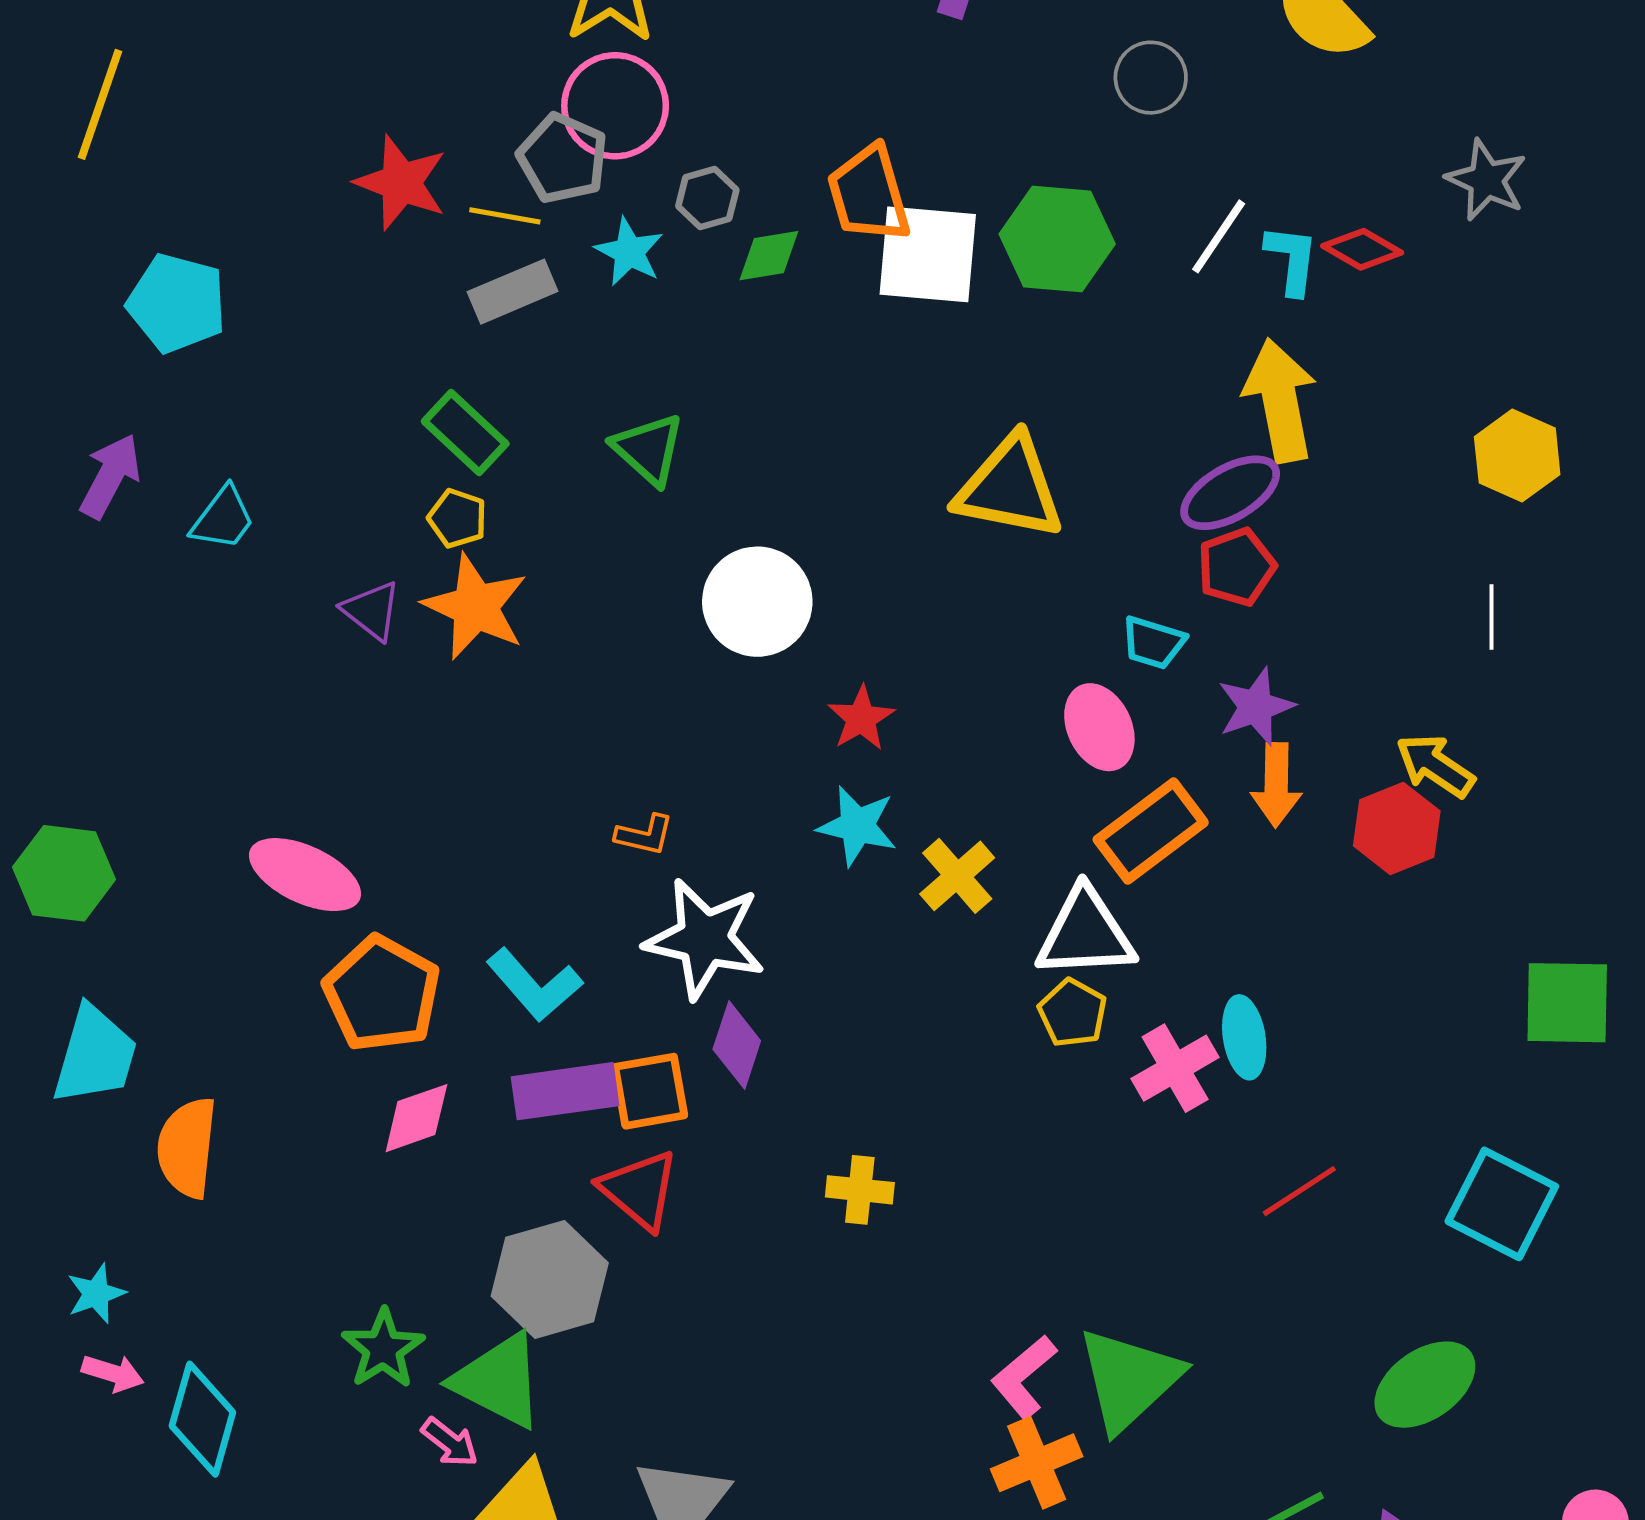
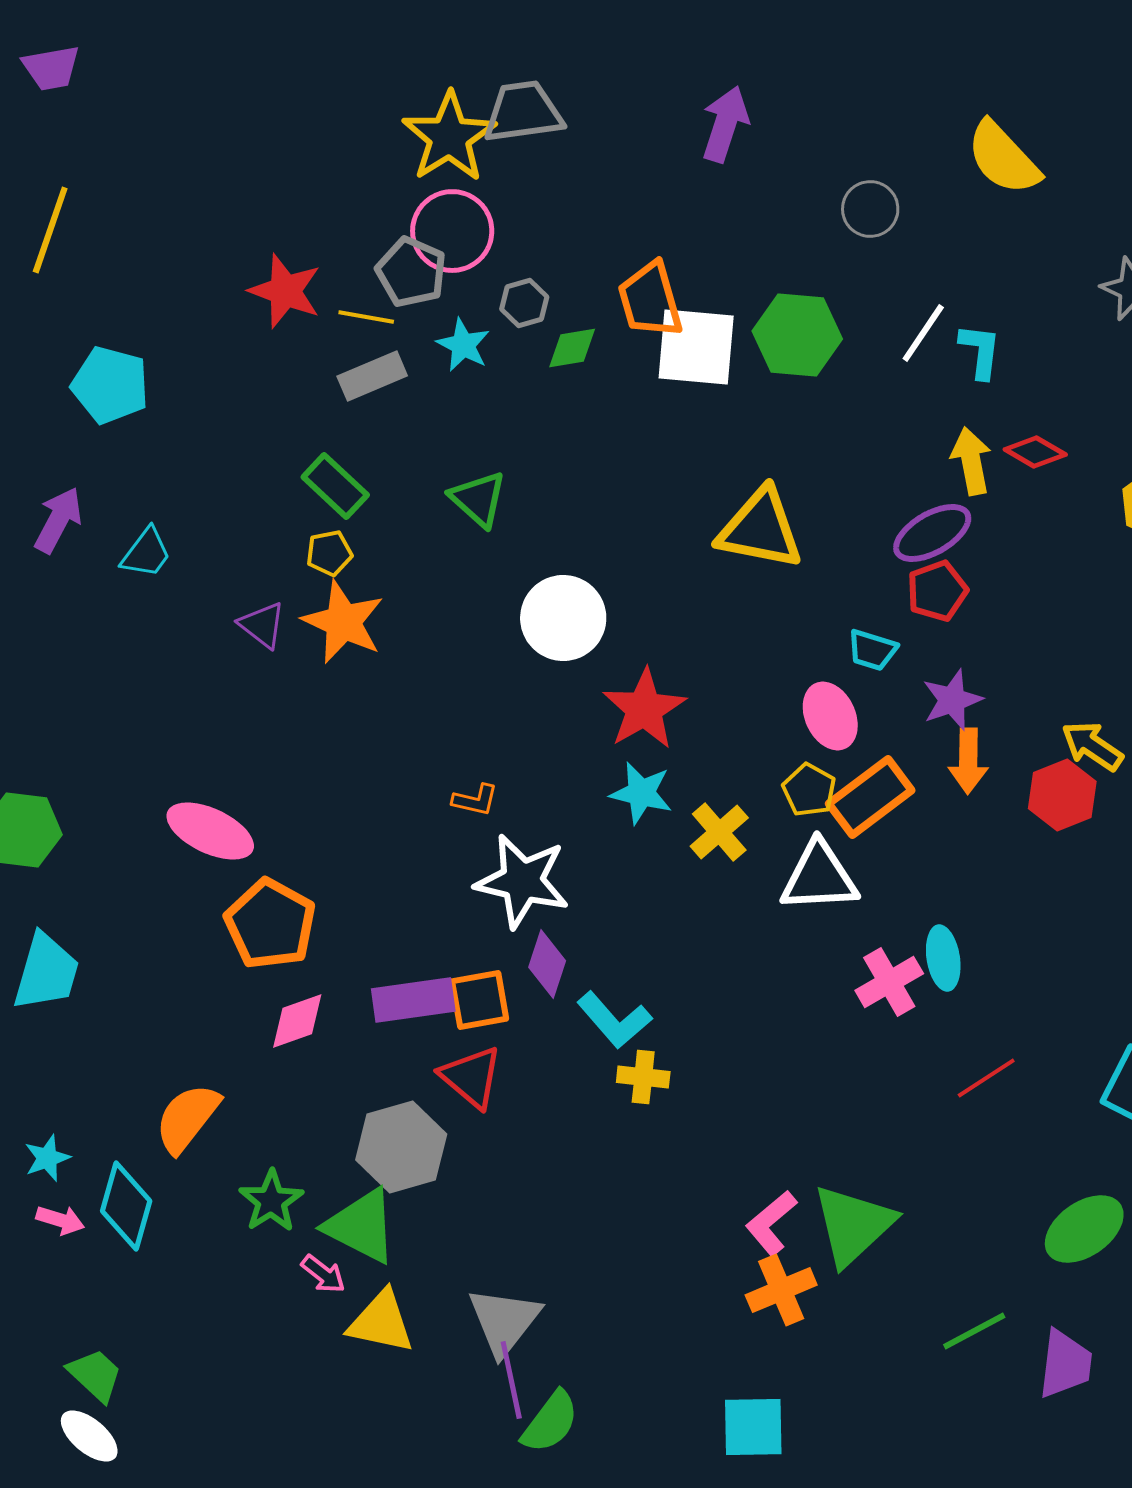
red diamond: (1362, 249) -> (1035, 452), moved
yellow arrow: (1280, 400) -> (971, 461), size x0.7
yellow pentagon: (457, 518) -> (329, 553), turned -30
red star: (861, 718) -> (644, 709), size x1.6
cyan L-shape: (534, 985) -> (614, 1020), moved
yellow pentagon: (1073, 1013) -> (809, 790), moved
orange semicircle: (187, 1148) -> (187, 1118), moved, turned 32
cyan diamond: (202, 1419) -> (126, 1206), moved

